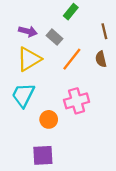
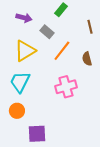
purple arrow: (28, 31) -> (24, 18), moved
brown semicircle: (101, 59) -> (87, 59), moved
orange circle: (49, 119) -> (17, 111), moved

